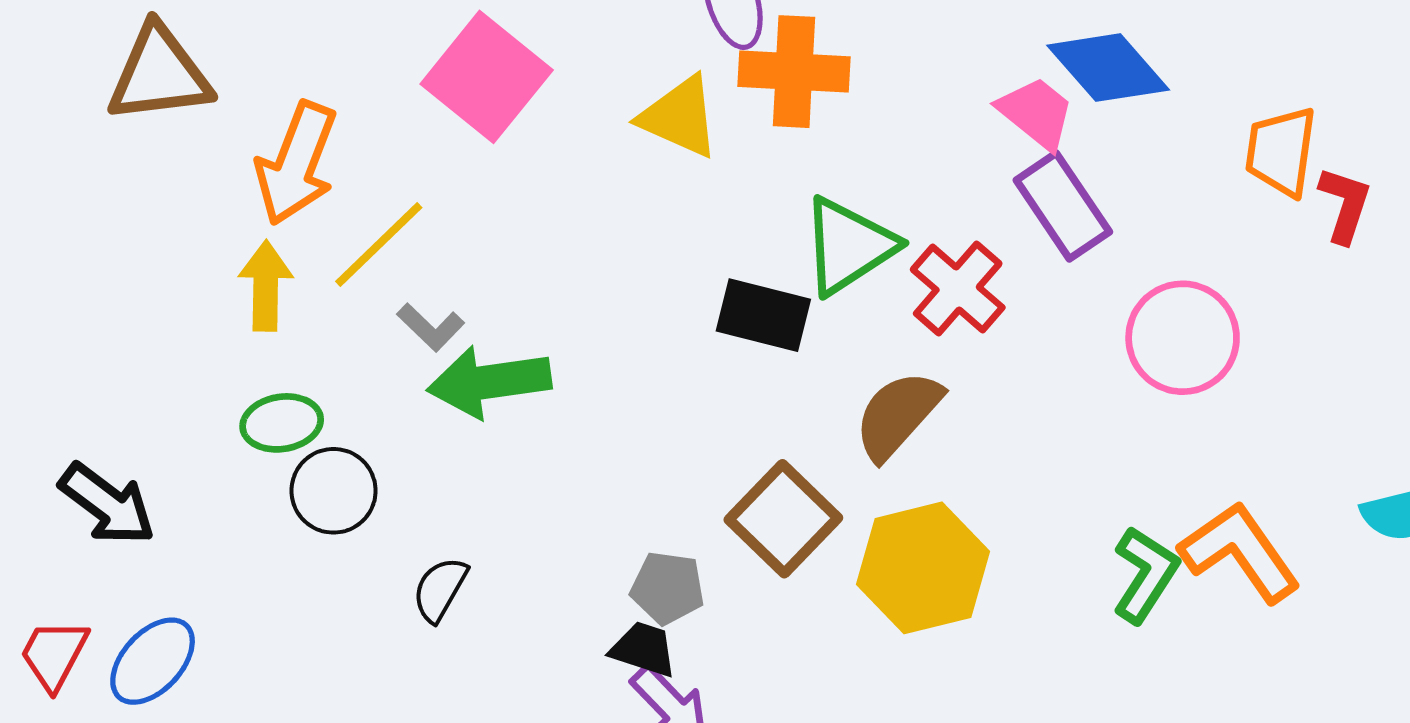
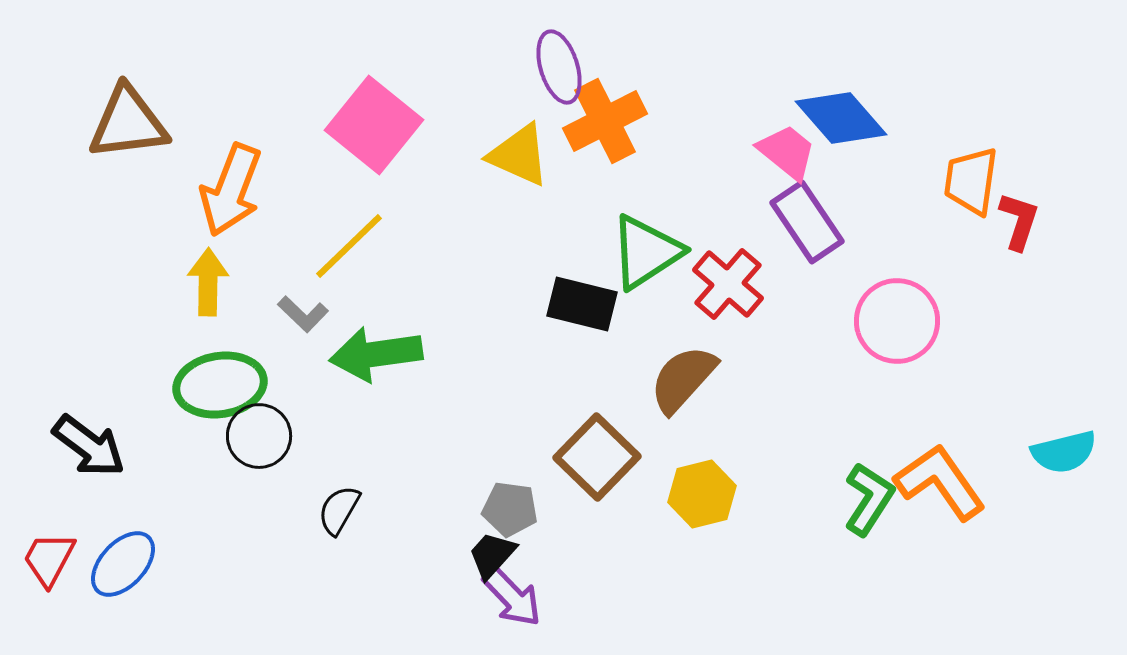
orange cross: (794, 72) -> (605, 121), turned -30
yellow line: (379, 245) -> (349, 246), moved
gray L-shape: (431, 327) -> (303, 314), moved
green ellipse: (282, 423) -> (220, 385), size x1.5
yellow hexagon: (923, 568) -> (702, 494), size x0.7
black trapezoid: (644, 649) -> (492, 555), turned -66

